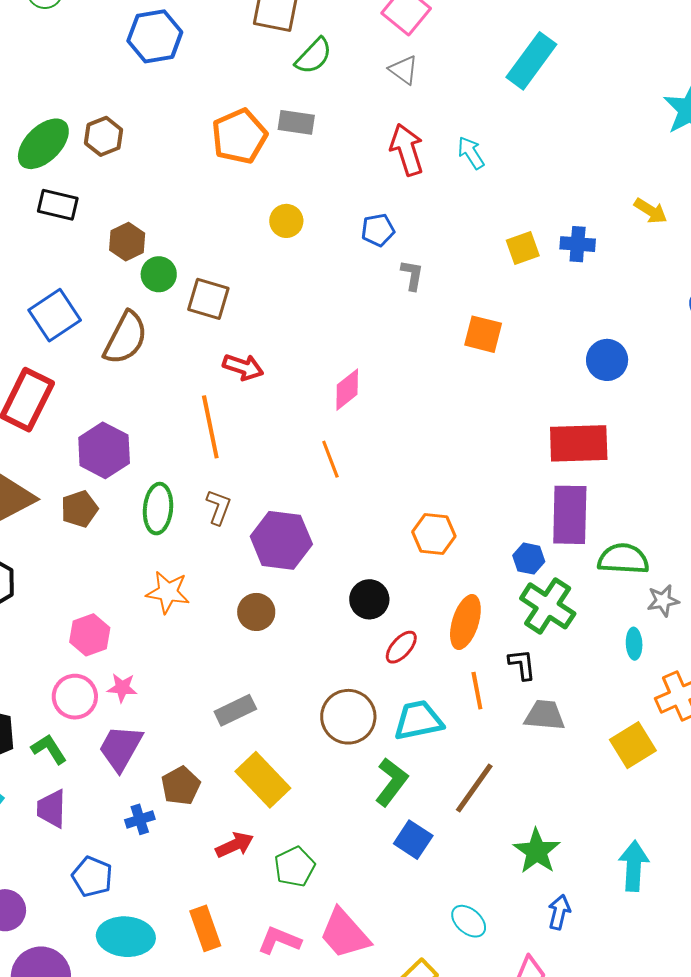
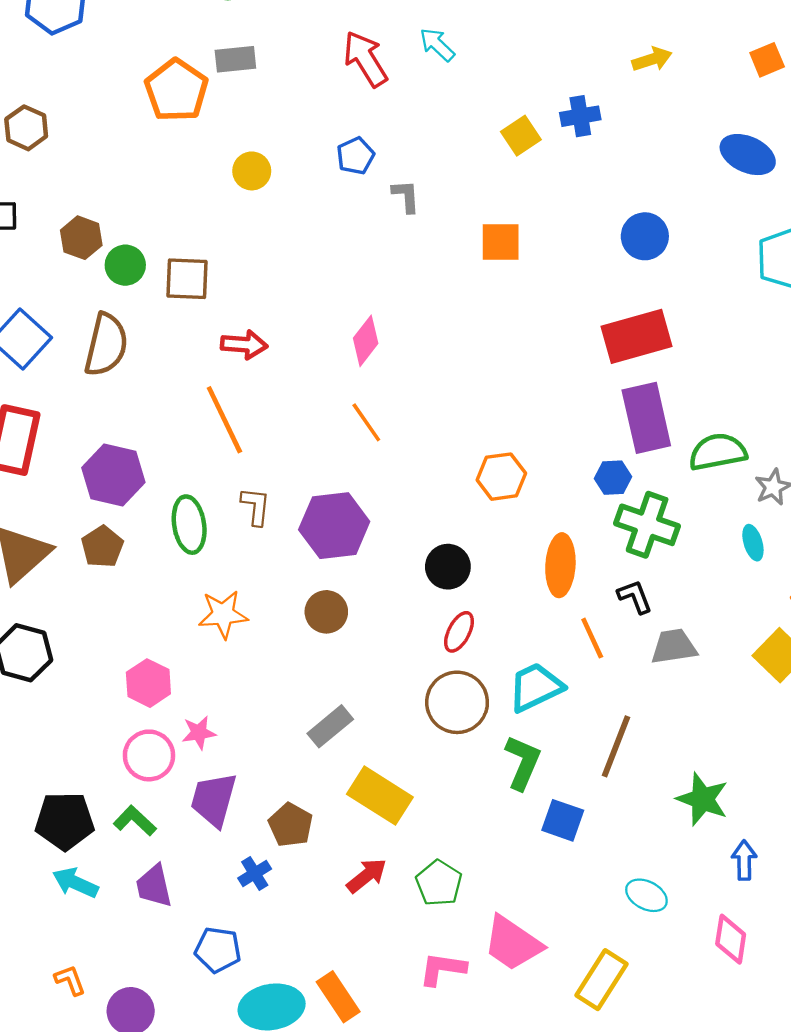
yellow arrow: (651, 211) -> (652, 59), turned -36
red ellipse: (401, 647) -> (459, 632), moved
orange rectangle: (205, 928) -> (338, 997), moved

